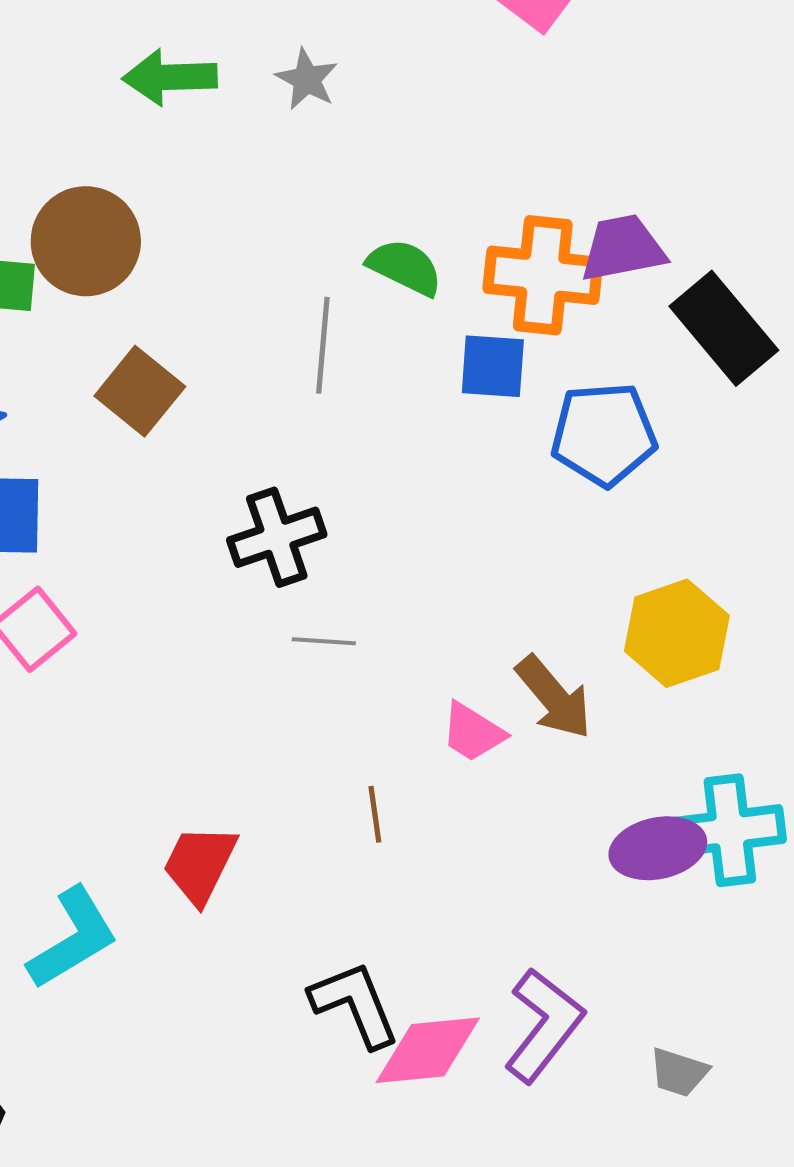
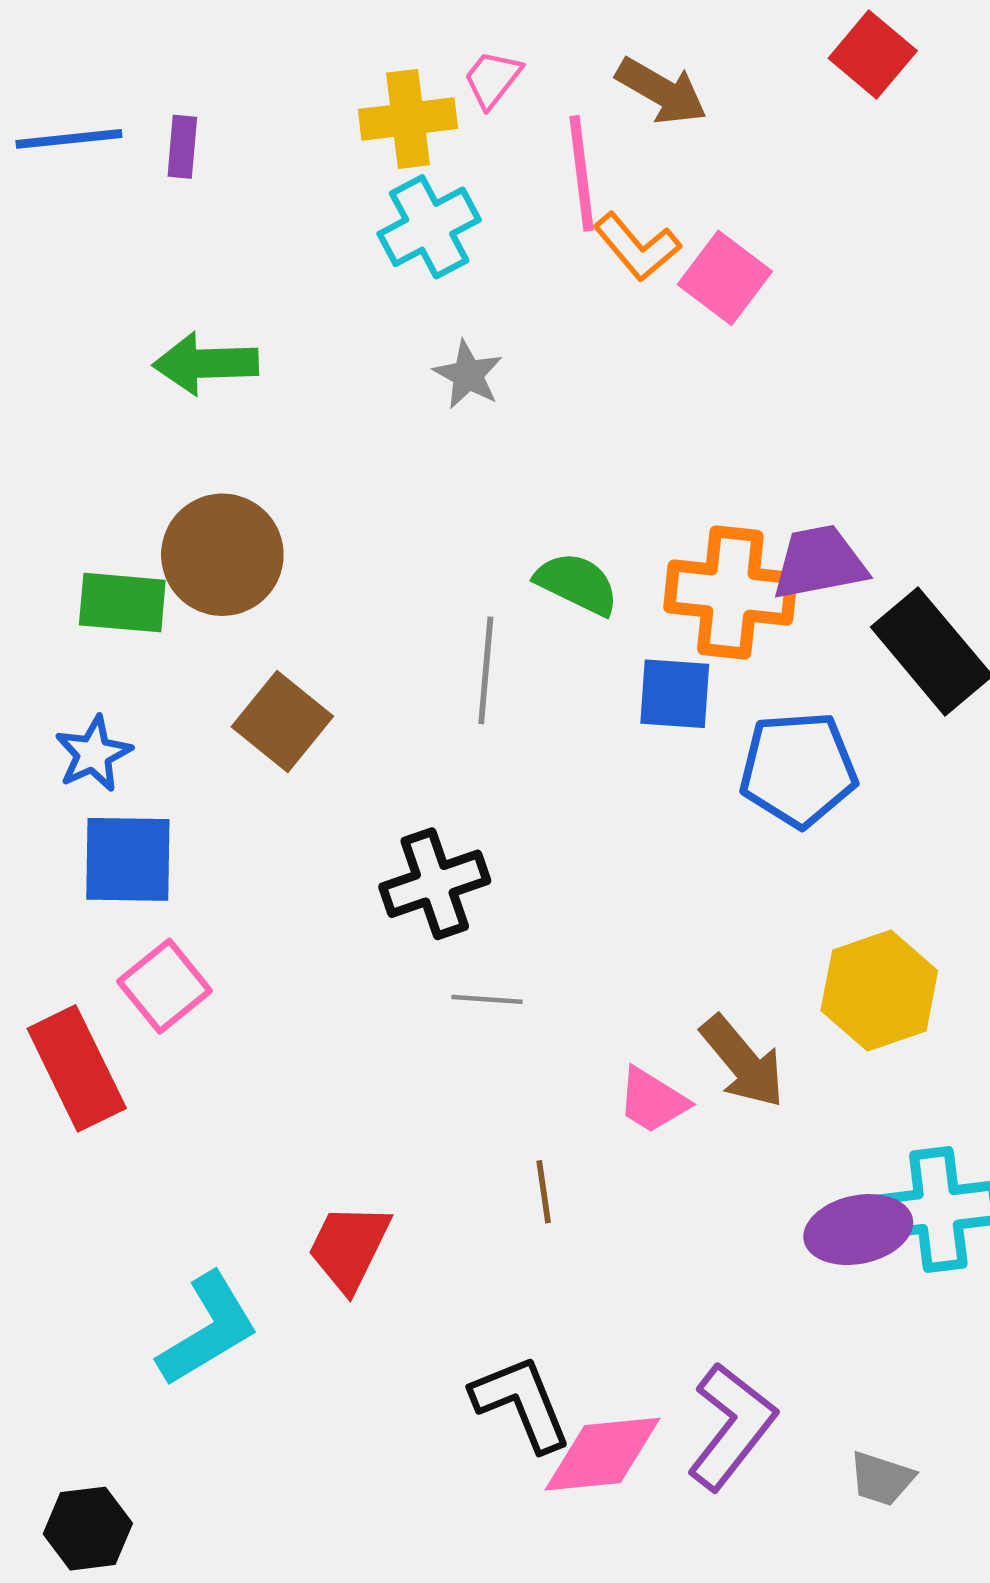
green arrow: (170, 77) -> (206, 364), moved

